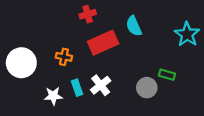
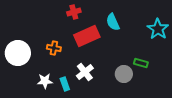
cyan rectangle: (77, 88) -> (65, 84), moved

